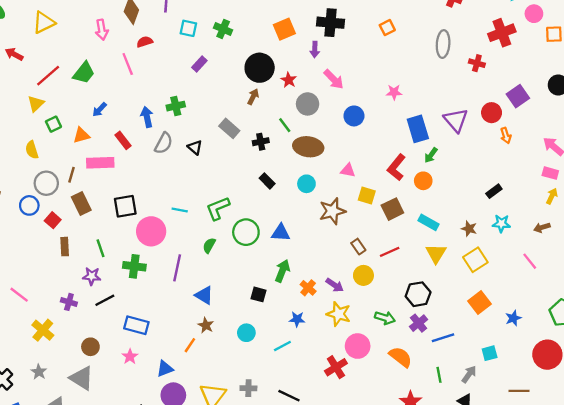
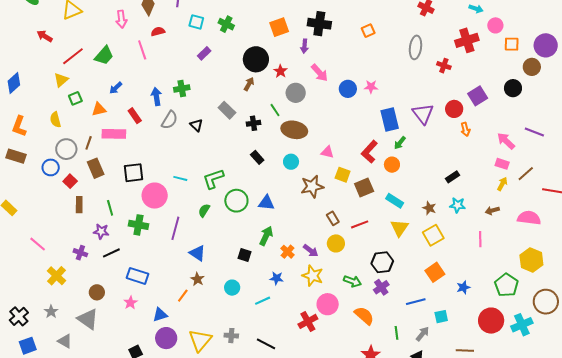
blue circle: (354, 116) -> (348, 89), moved
pink line: (530, 261) -> (480, 239), turned 35
blue line: (443, 338) -> (416, 302), moved

